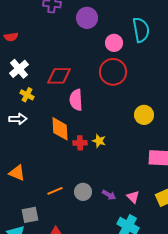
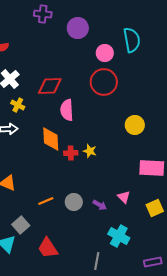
pink triangle: (133, 197) -> (124, 197), moved
gray square: (30, 215) -> (21, 225), turned -30

